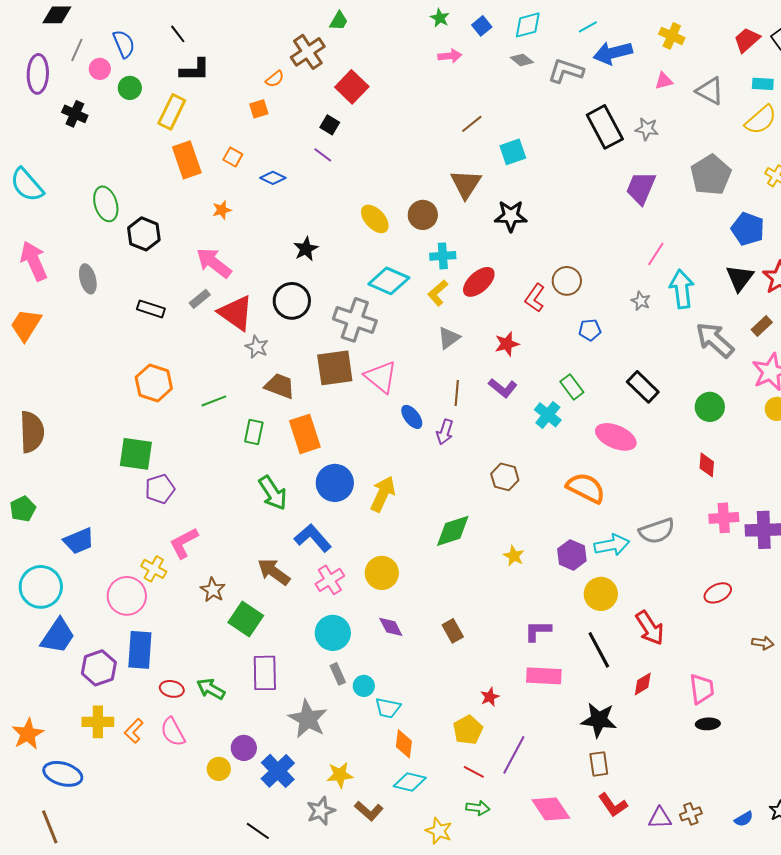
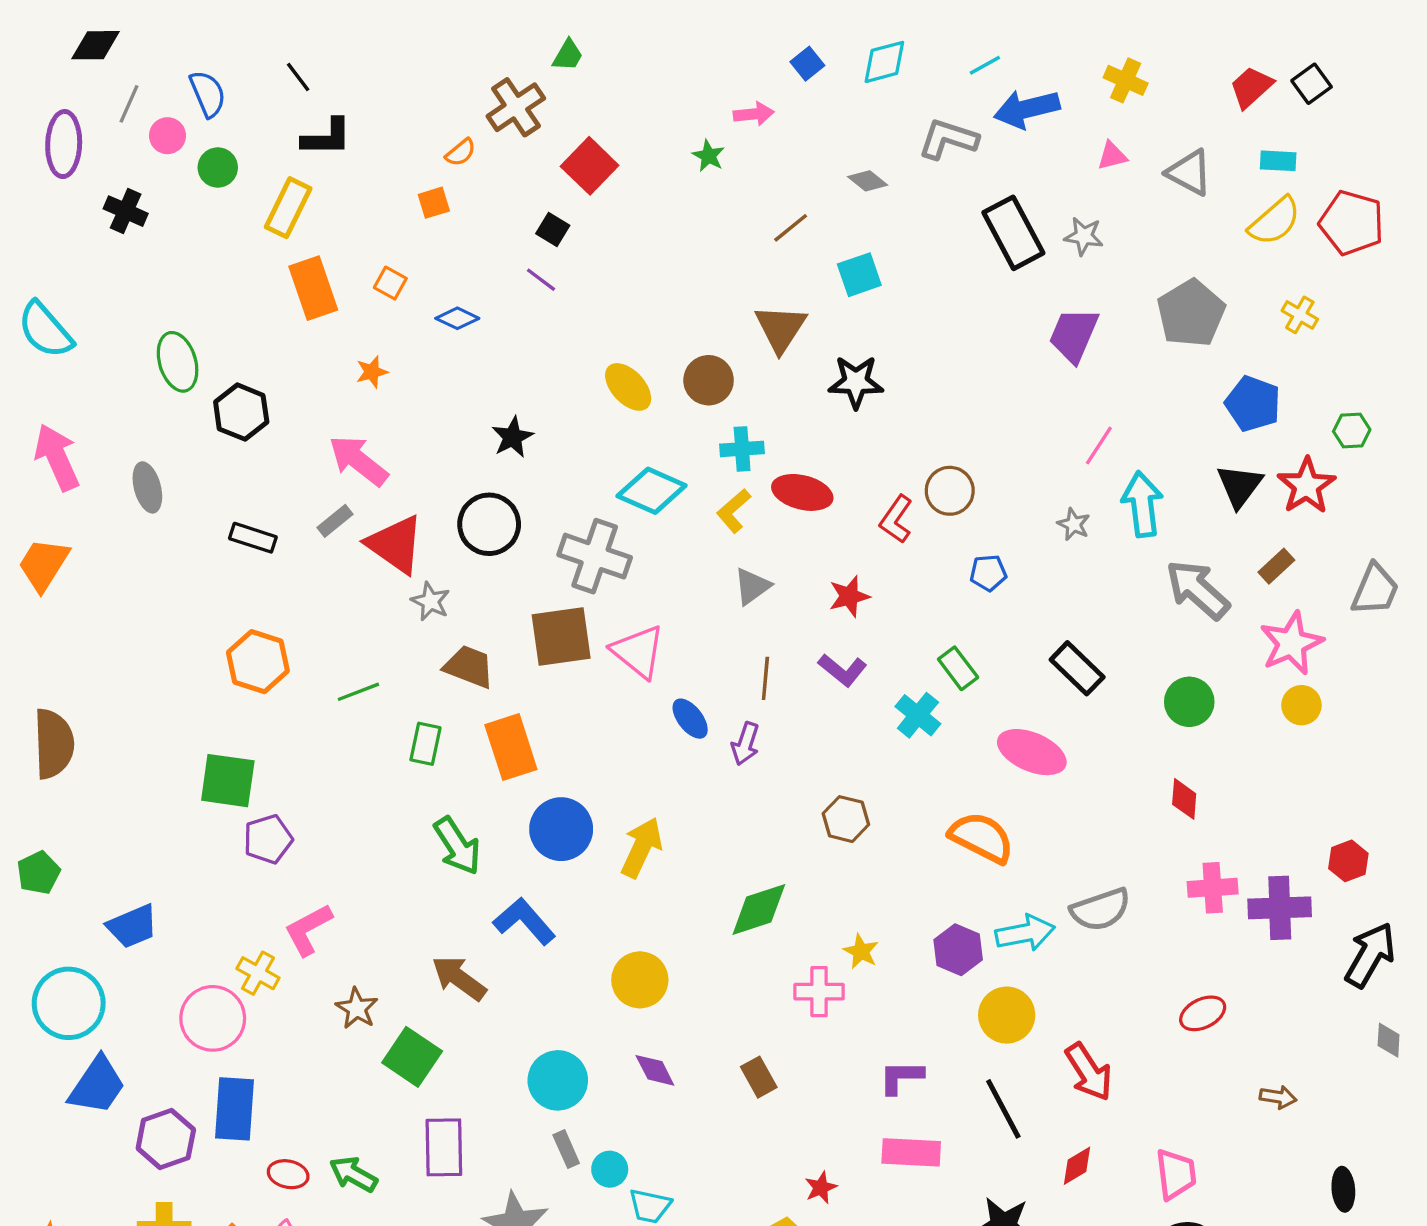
green star: (440, 18) -> (709, 156), moved
gray diamond: (522, 60) -> (868, 181), moved
red ellipse: (479, 282) -> (802, 492), turned 56
pink cross: (330, 580) -> (819, 992), moved, turned 32

